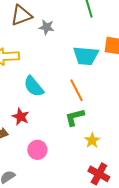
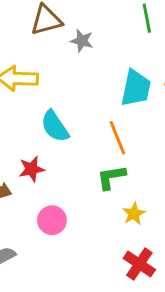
cyan trapezoid: (86, 56) -> (136, 88), turned -88
red star: (21, 117) -> (32, 169), turned 30

